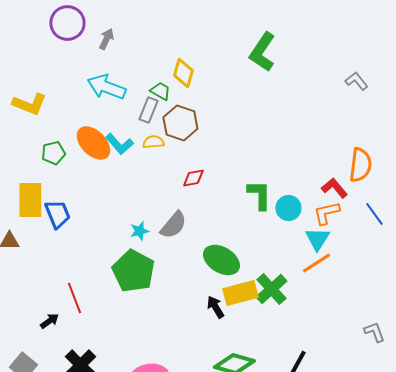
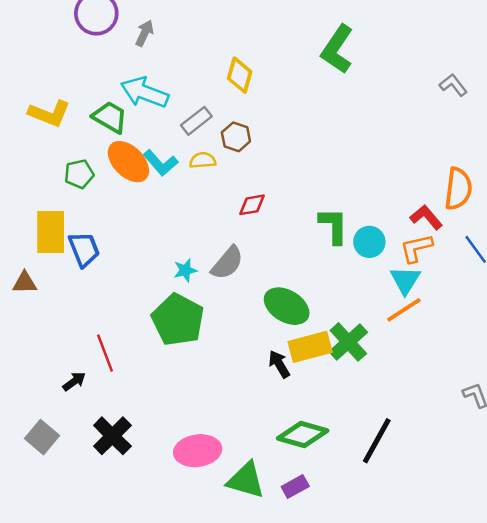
green trapezoid: (160, 91) -> (110, 117), moved, size x1.4
gray rectangle: (148, 110) -> (196, 121), turned 30
brown hexagon: (180, 123) -> (236, 137), size x0.7

